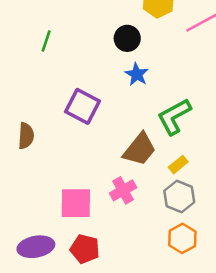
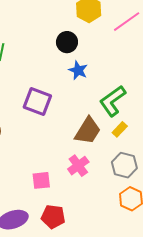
yellow rectangle: (178, 165) -> (120, 129), moved
pink square: (76, 203) -> (41, 180), size x0.7

